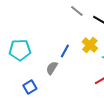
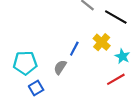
cyan pentagon: (20, 50) -> (25, 63), moved

